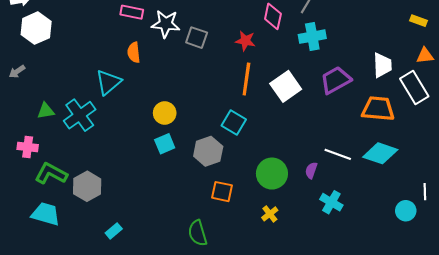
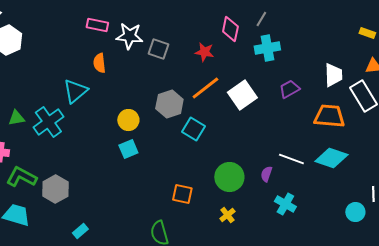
orange line: (246, 79) -> (205, 88), turned 44
purple trapezoid: (336, 80) -> (289, 89), size x0.7
gray hexagon: (208, 151) -> (169, 104), moved

